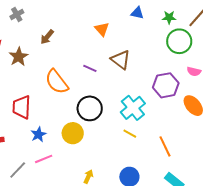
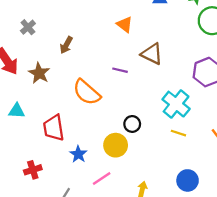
black circle: (90, 108) -> (132, 124), moved, size x0.6
pink line: (44, 159) -> (102, 178), moved

